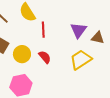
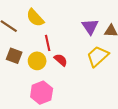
red line: (43, 30) -> (48, 43), moved

